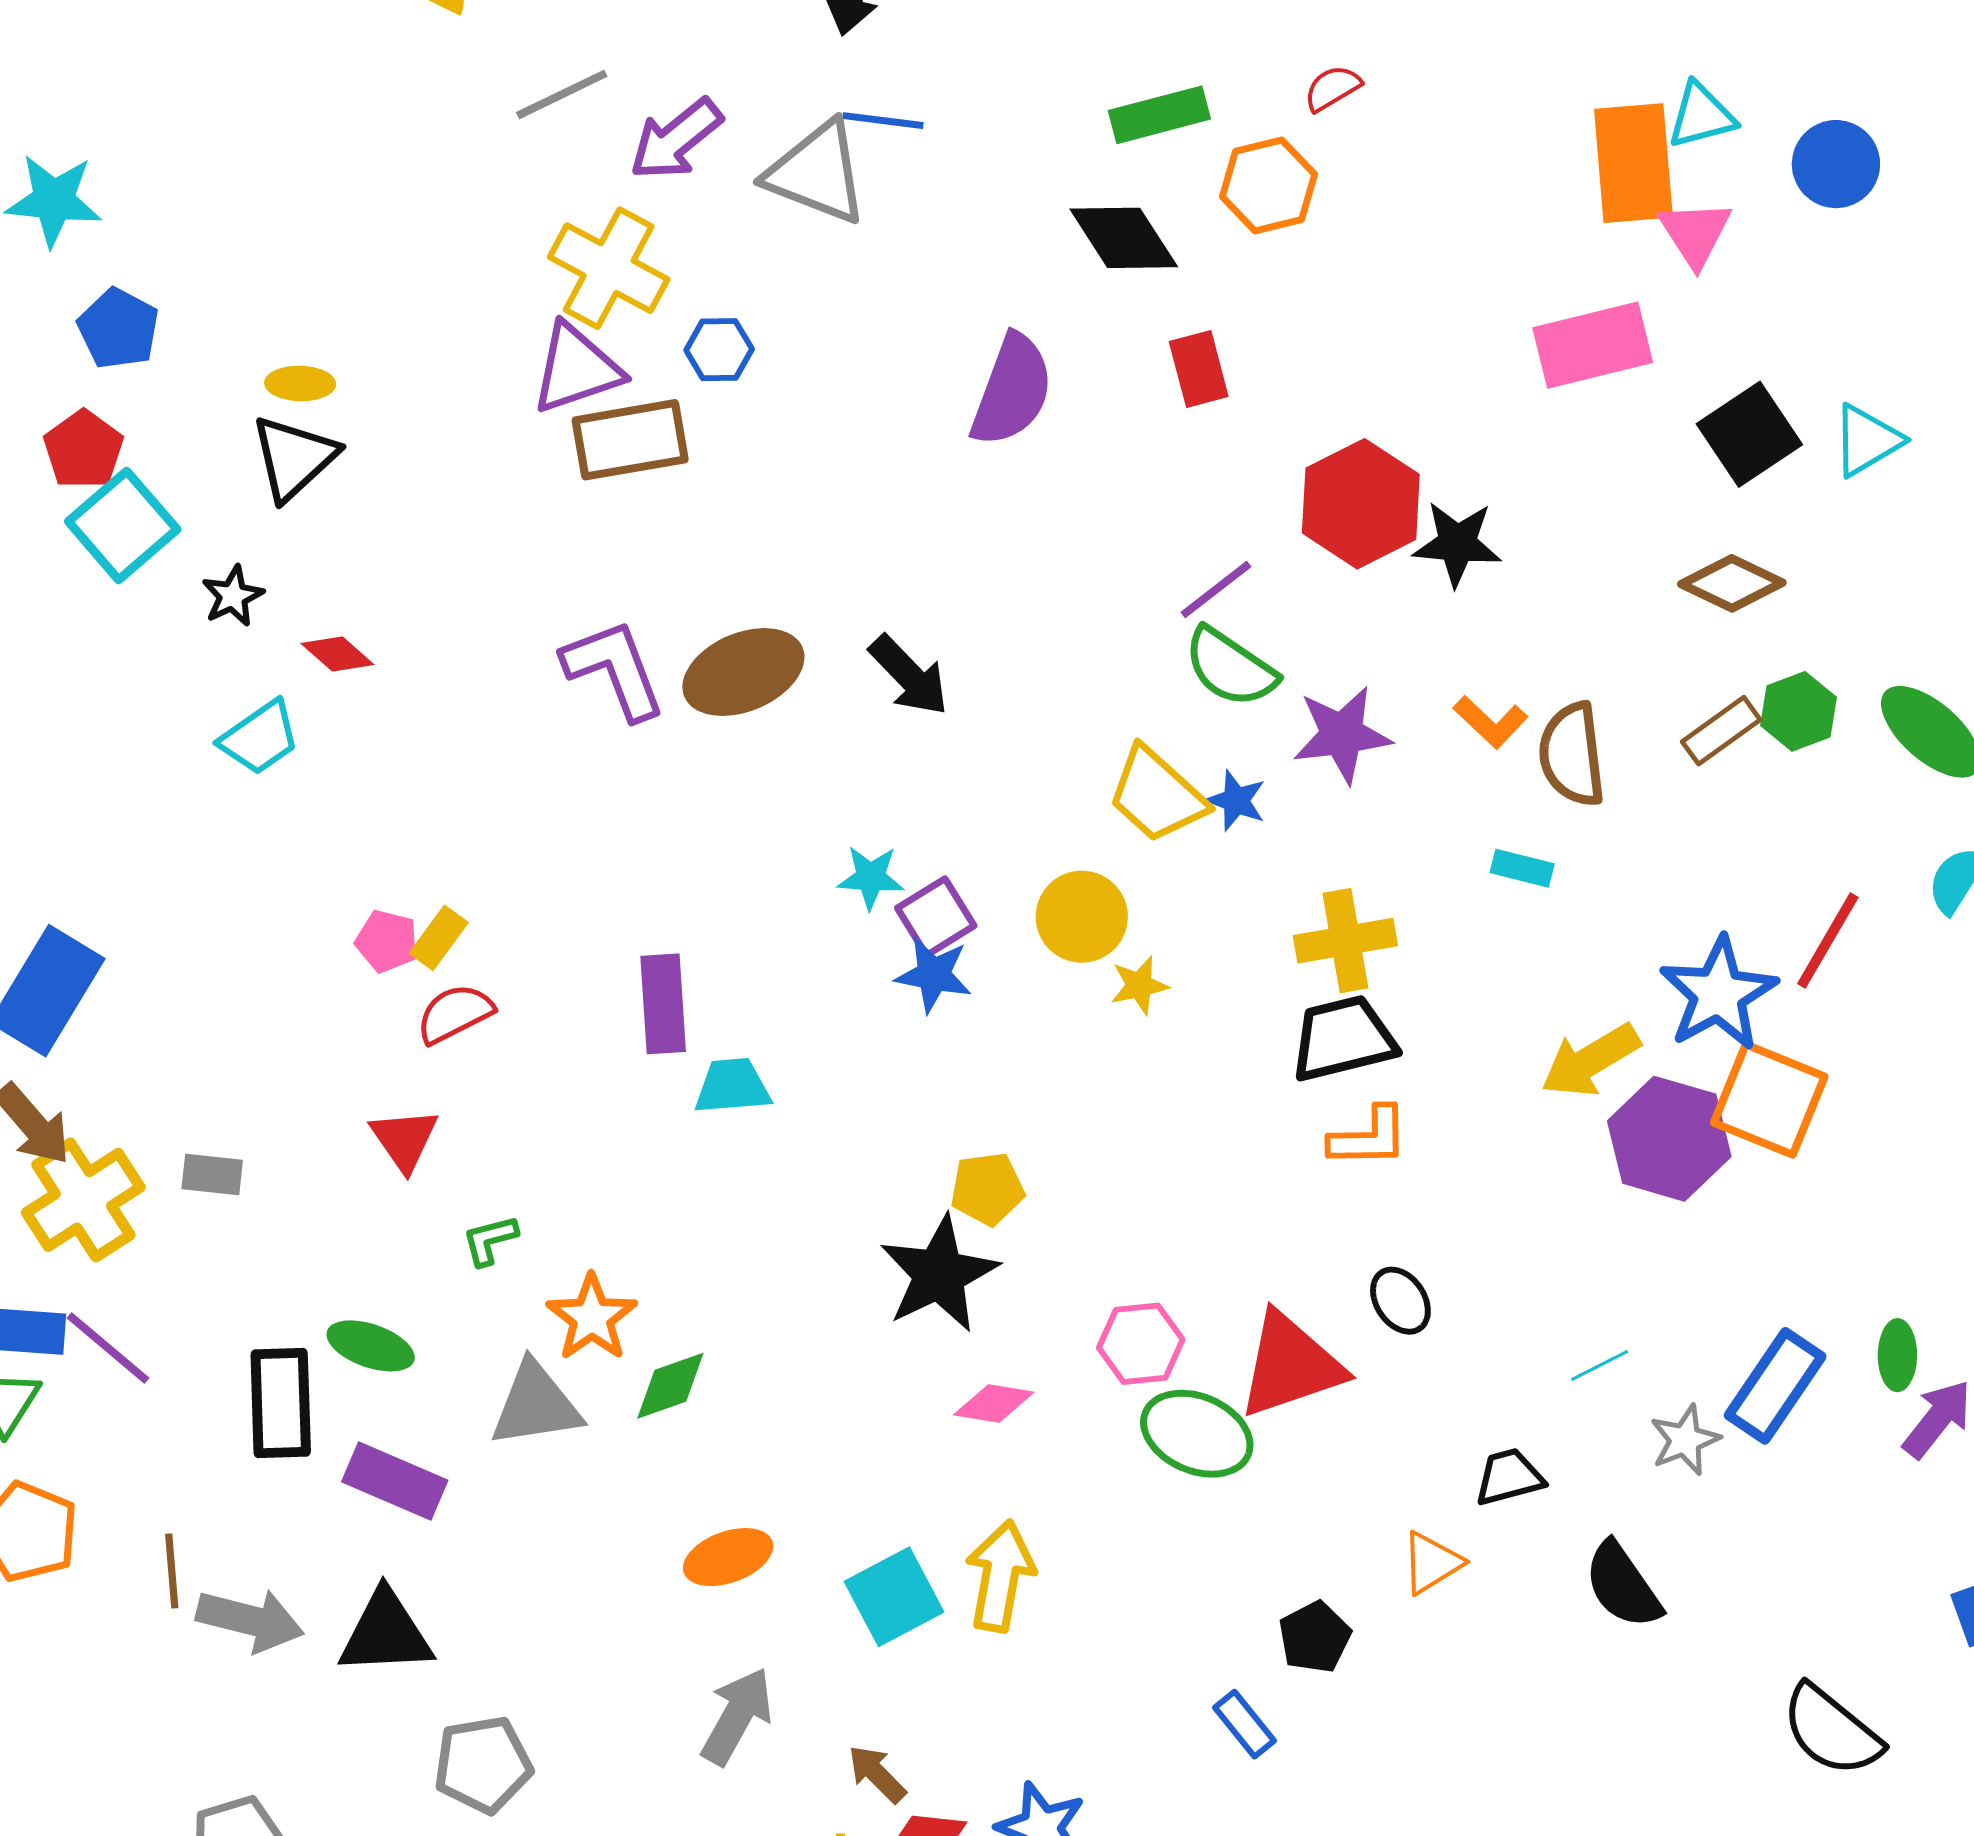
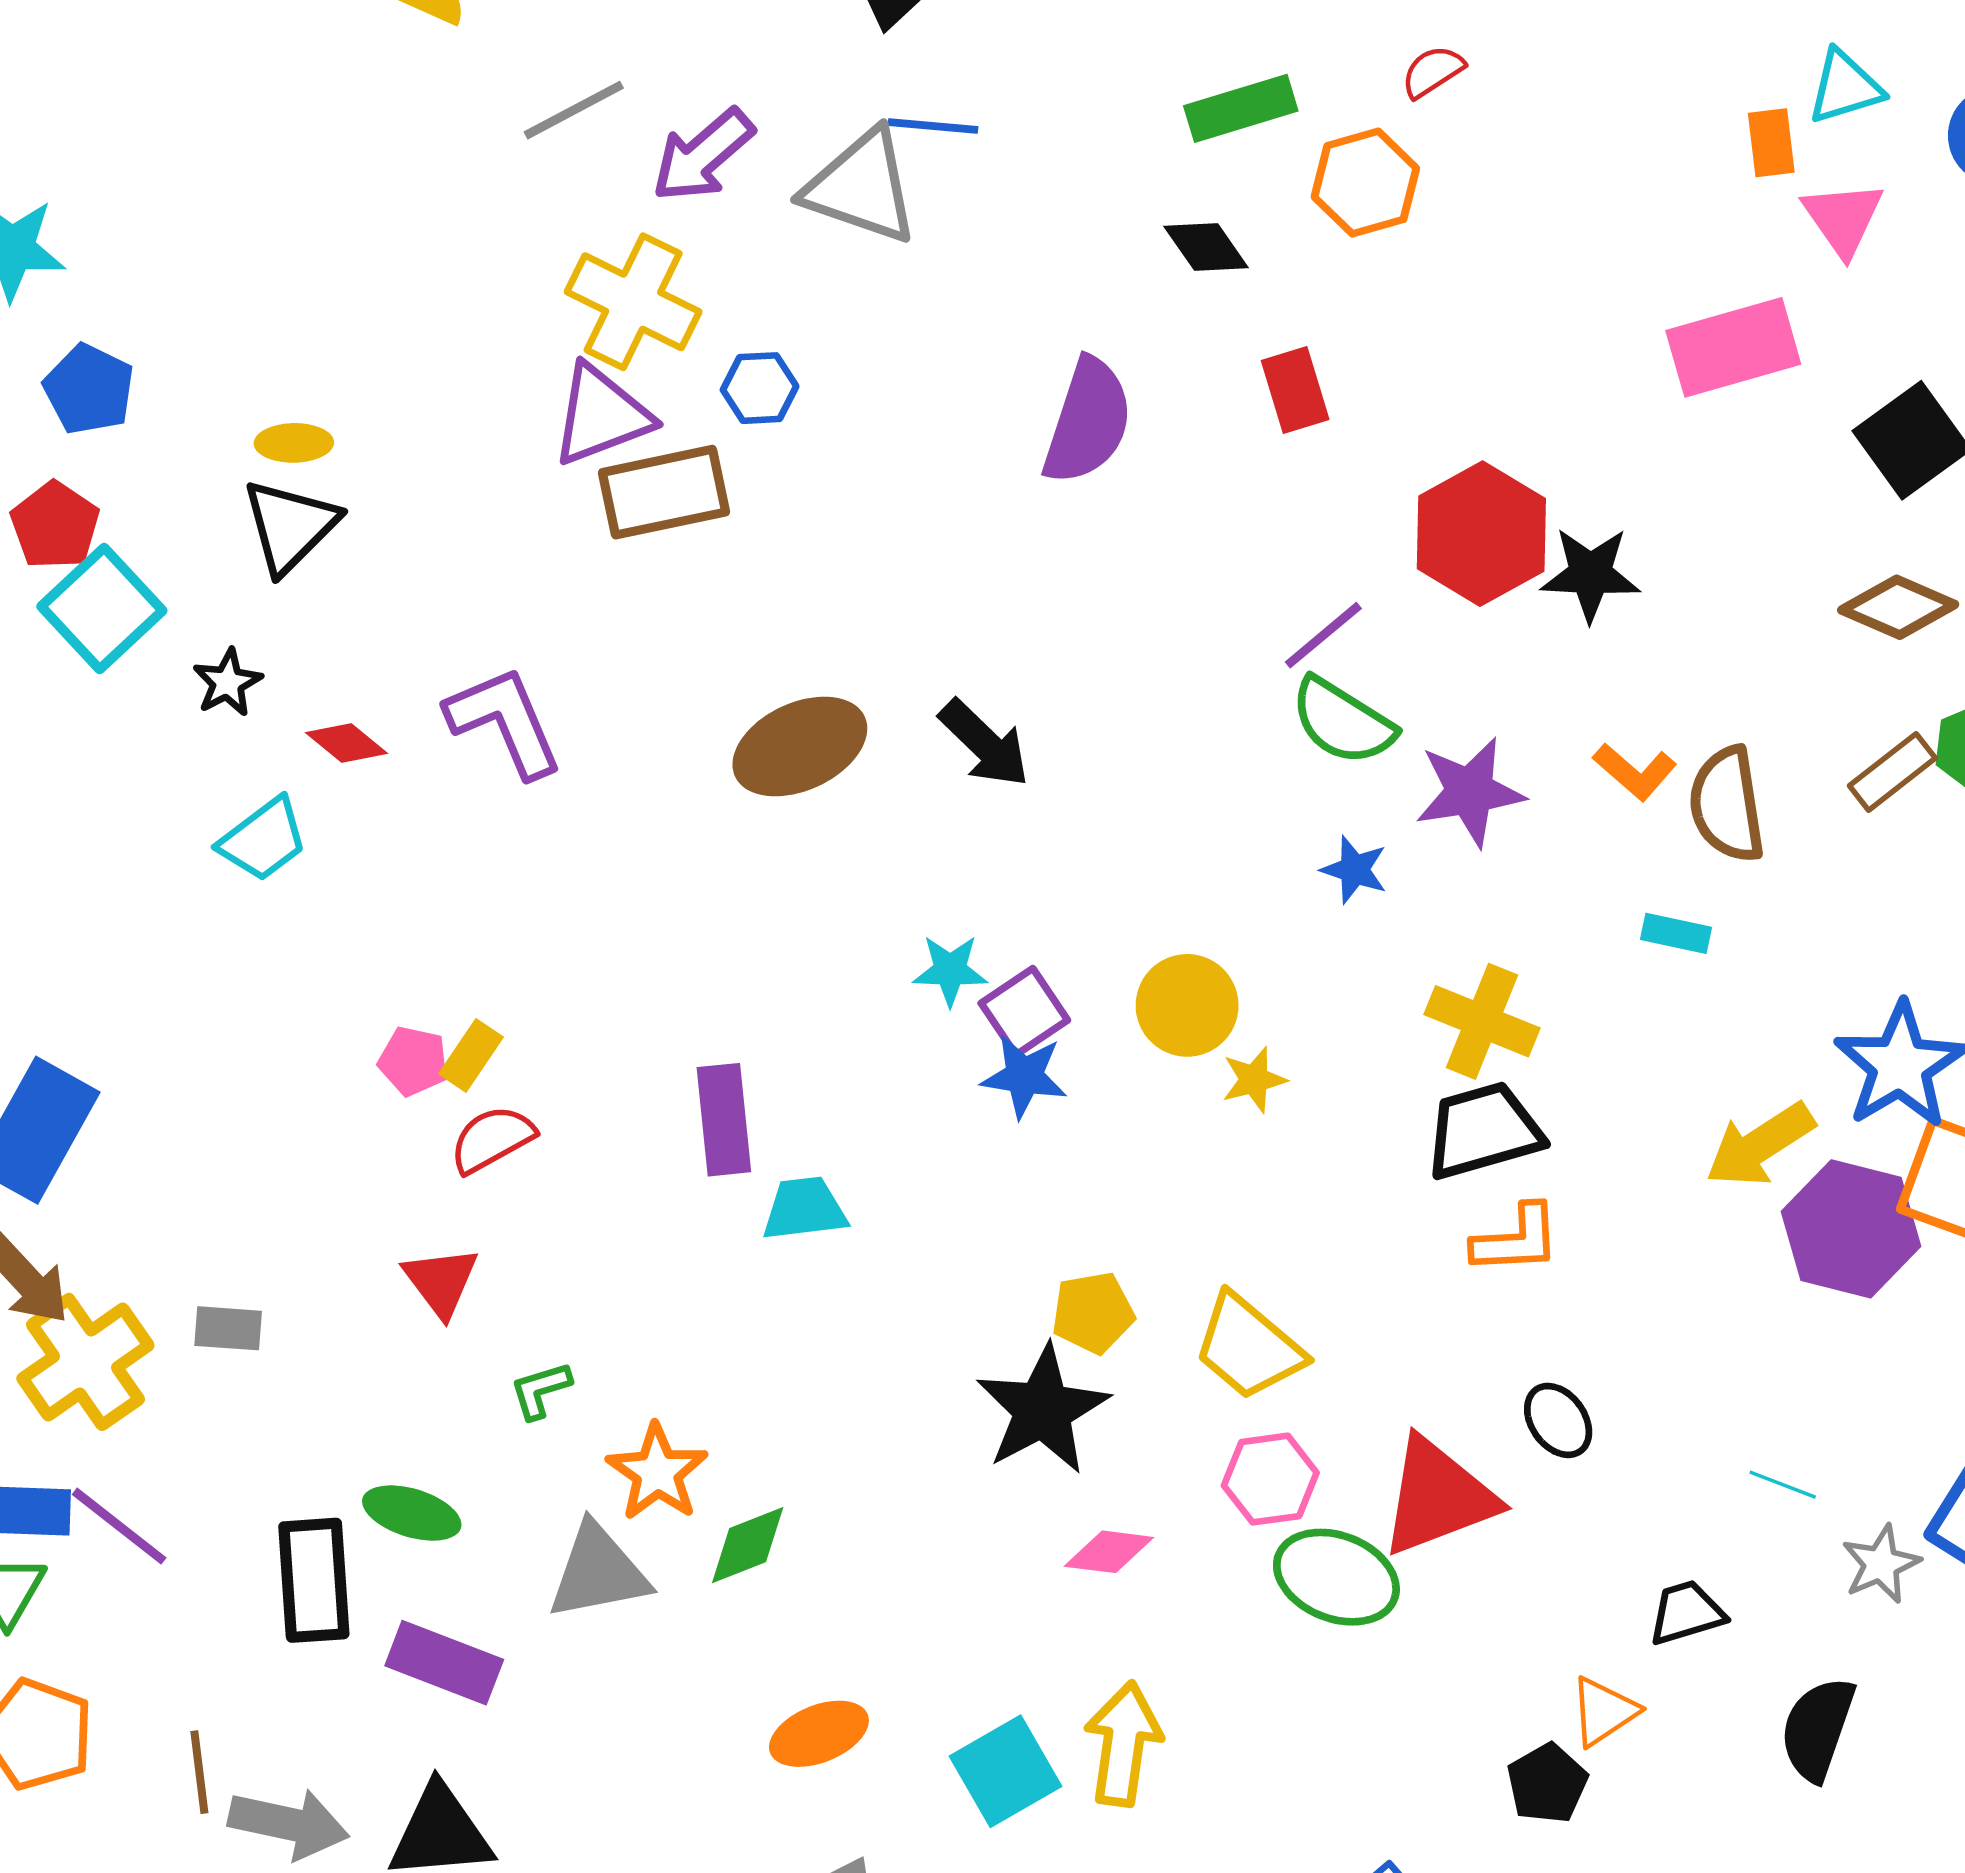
orange rectangle: (1633, 163) -> (1771, 143), size x0.5
black diamond: (1124, 238) -> (1206, 247), size x0.7
purple L-shape: (614, 669) -> (505, 722), moved
yellow trapezoid: (1157, 795) -> (1248, 1347), moved
yellow cross: (1345, 941) -> (1482, 1021), turned 34
cyan line: (1600, 1366) -> (1783, 1485), turned 50
black semicircle: (1623, 1585) -> (1818, 1729), turned 56
black pentagon: (1315, 1637) -> (1547, 1783), moved

